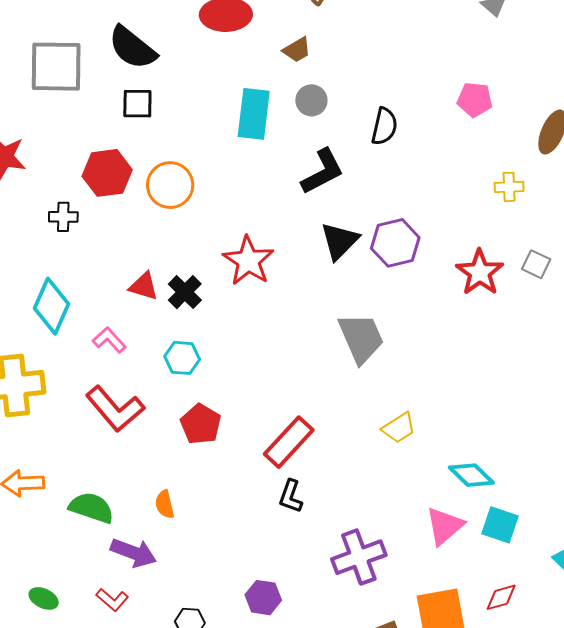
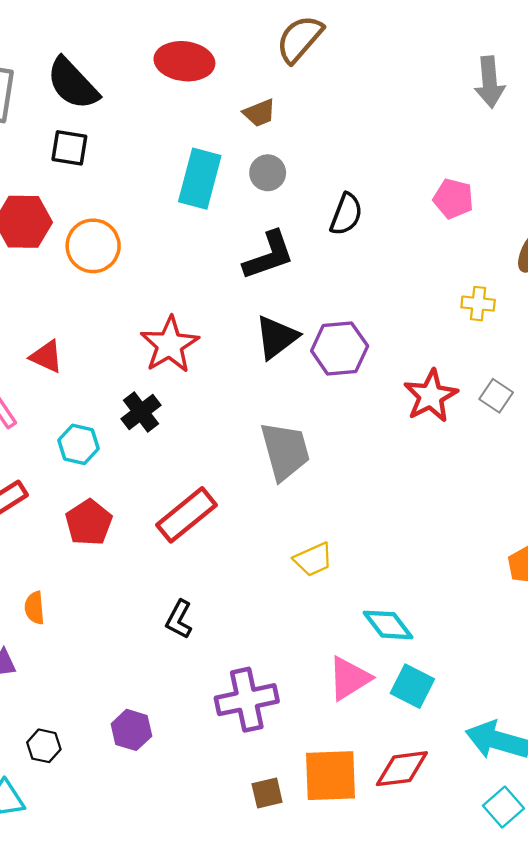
black cross: (185, 292) -> (141, 412), moved
red rectangle: (289, 442) -> (186, 515), moved
red diamond: (501, 597) -> (402, 769), size x1.4

